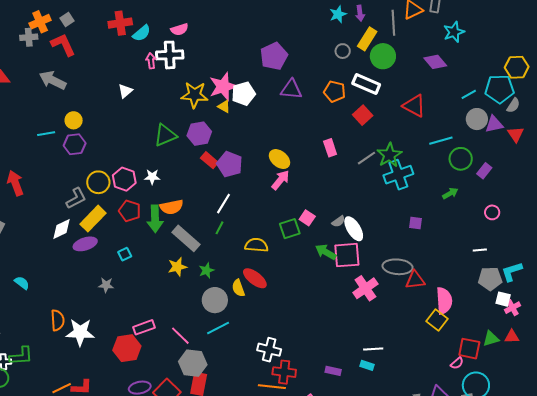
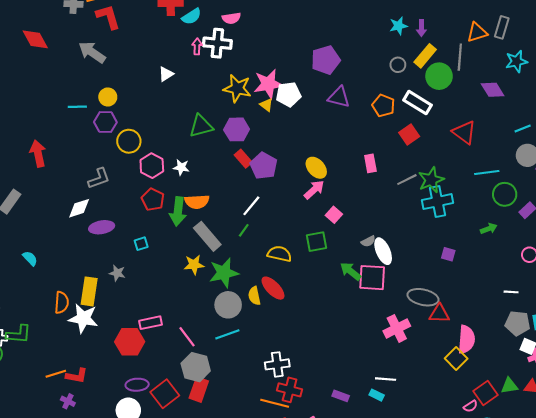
gray line: (393, 23) -> (460, 57), moved
yellow circle: (98, 182) -> (129, 141), moved
pink square: (307, 218) -> (334, 215), moved
yellow rectangle: (93, 219) -> (89, 291), moved, turned -44
green star: (206, 270) -> (224, 273), size x1.8
pink cross: (365, 288) -> (397, 328), moved
red square: (469, 349) -> (486, 393), turned 35
white cross: (269, 350) -> (277, 364), turned -30

